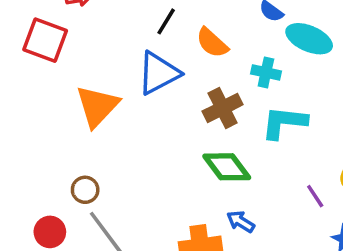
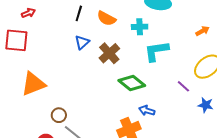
blue triangle: (159, 73) -> (82, 42), size x0.6
orange triangle: (97, 106) -> (33, 84), moved, turned 40
brown cross: (223, 108) -> (109, 53), moved

